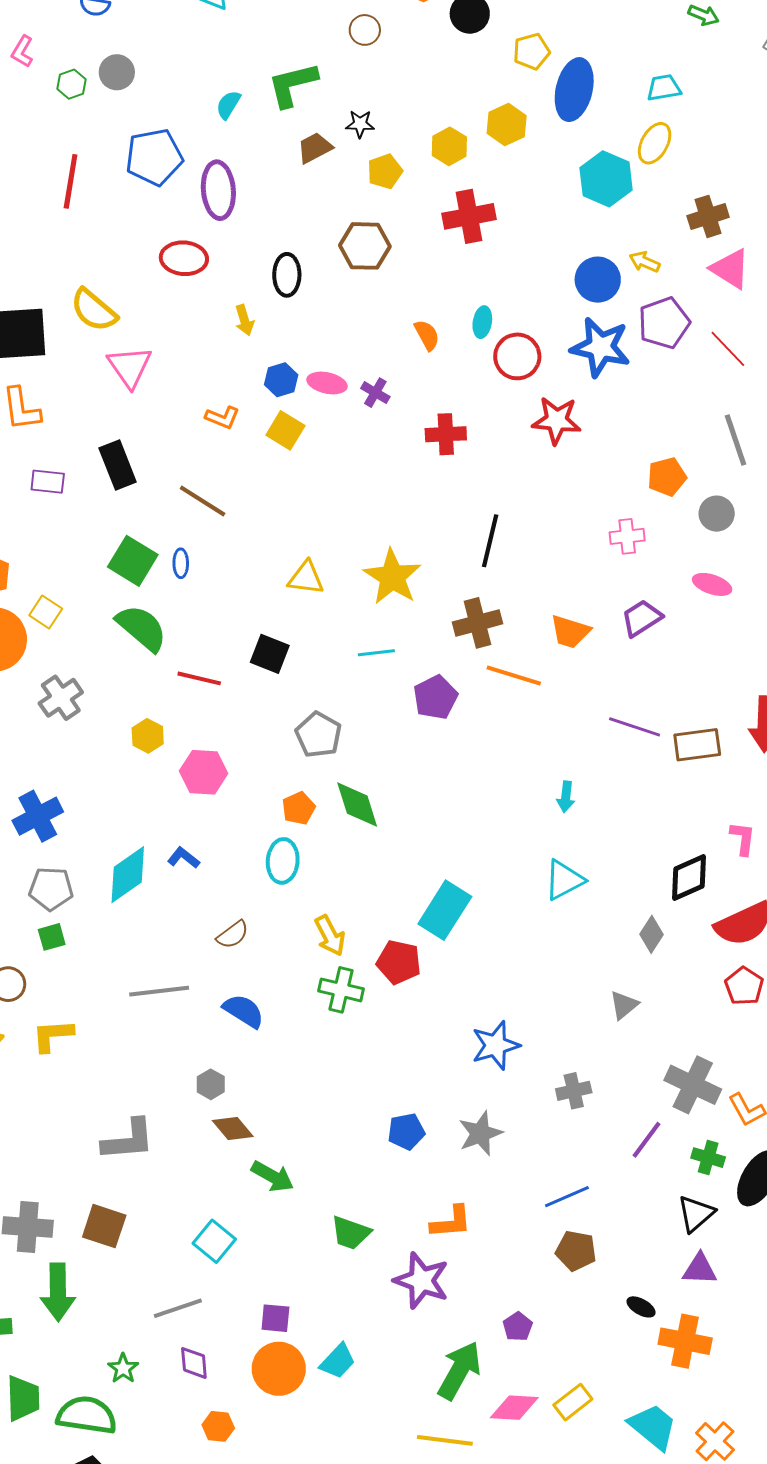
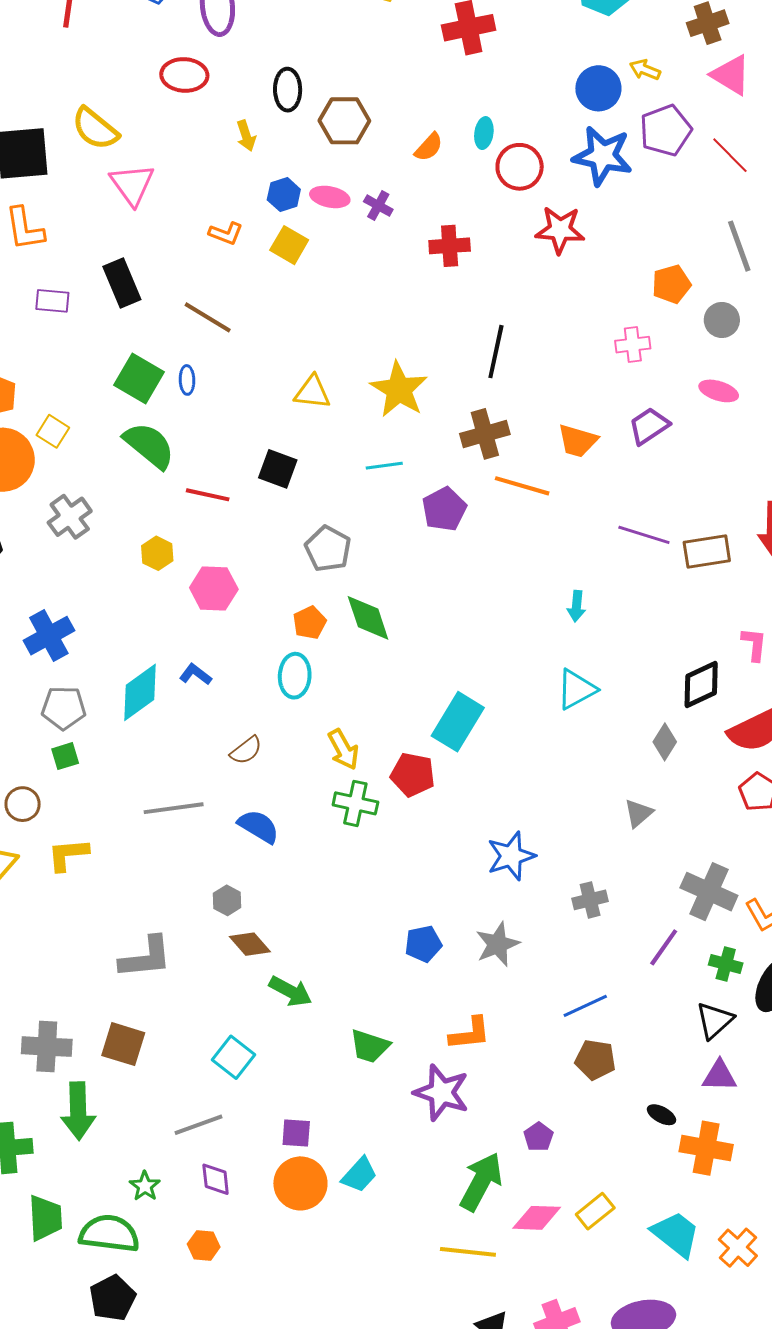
brown hexagon: (365, 246) -> (344, 121), moved
orange semicircle: (427, 335) -> (429, 147), turned 72
orange hexagon: (218, 1426) -> (204, 1246), moved

